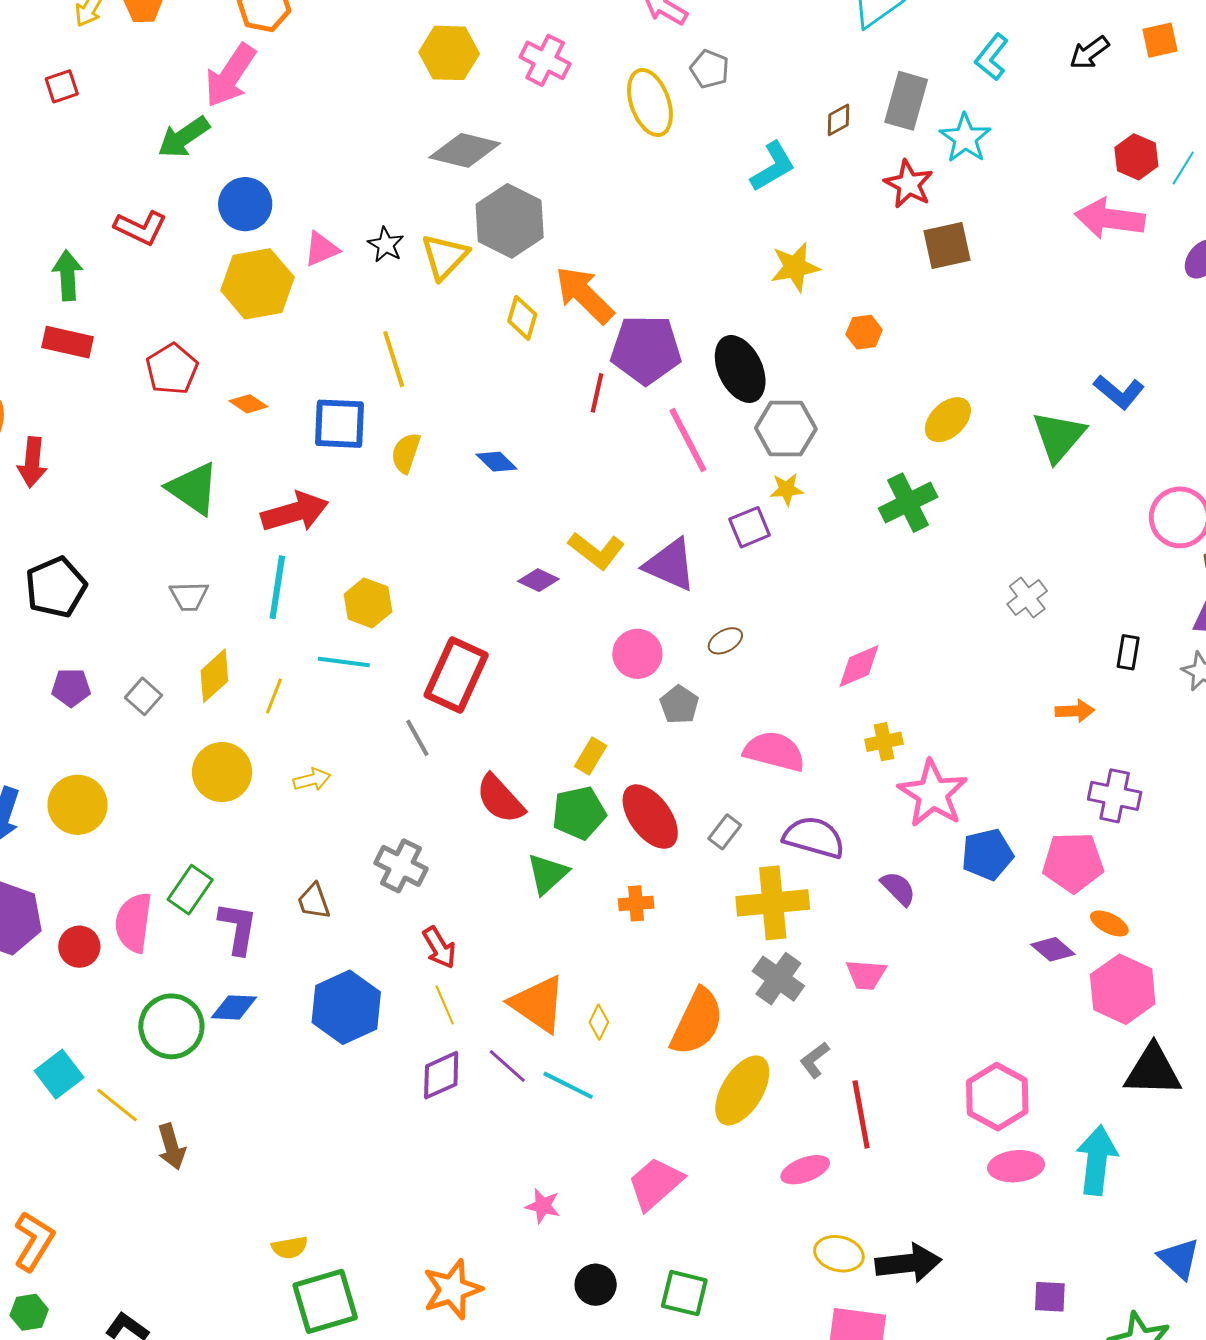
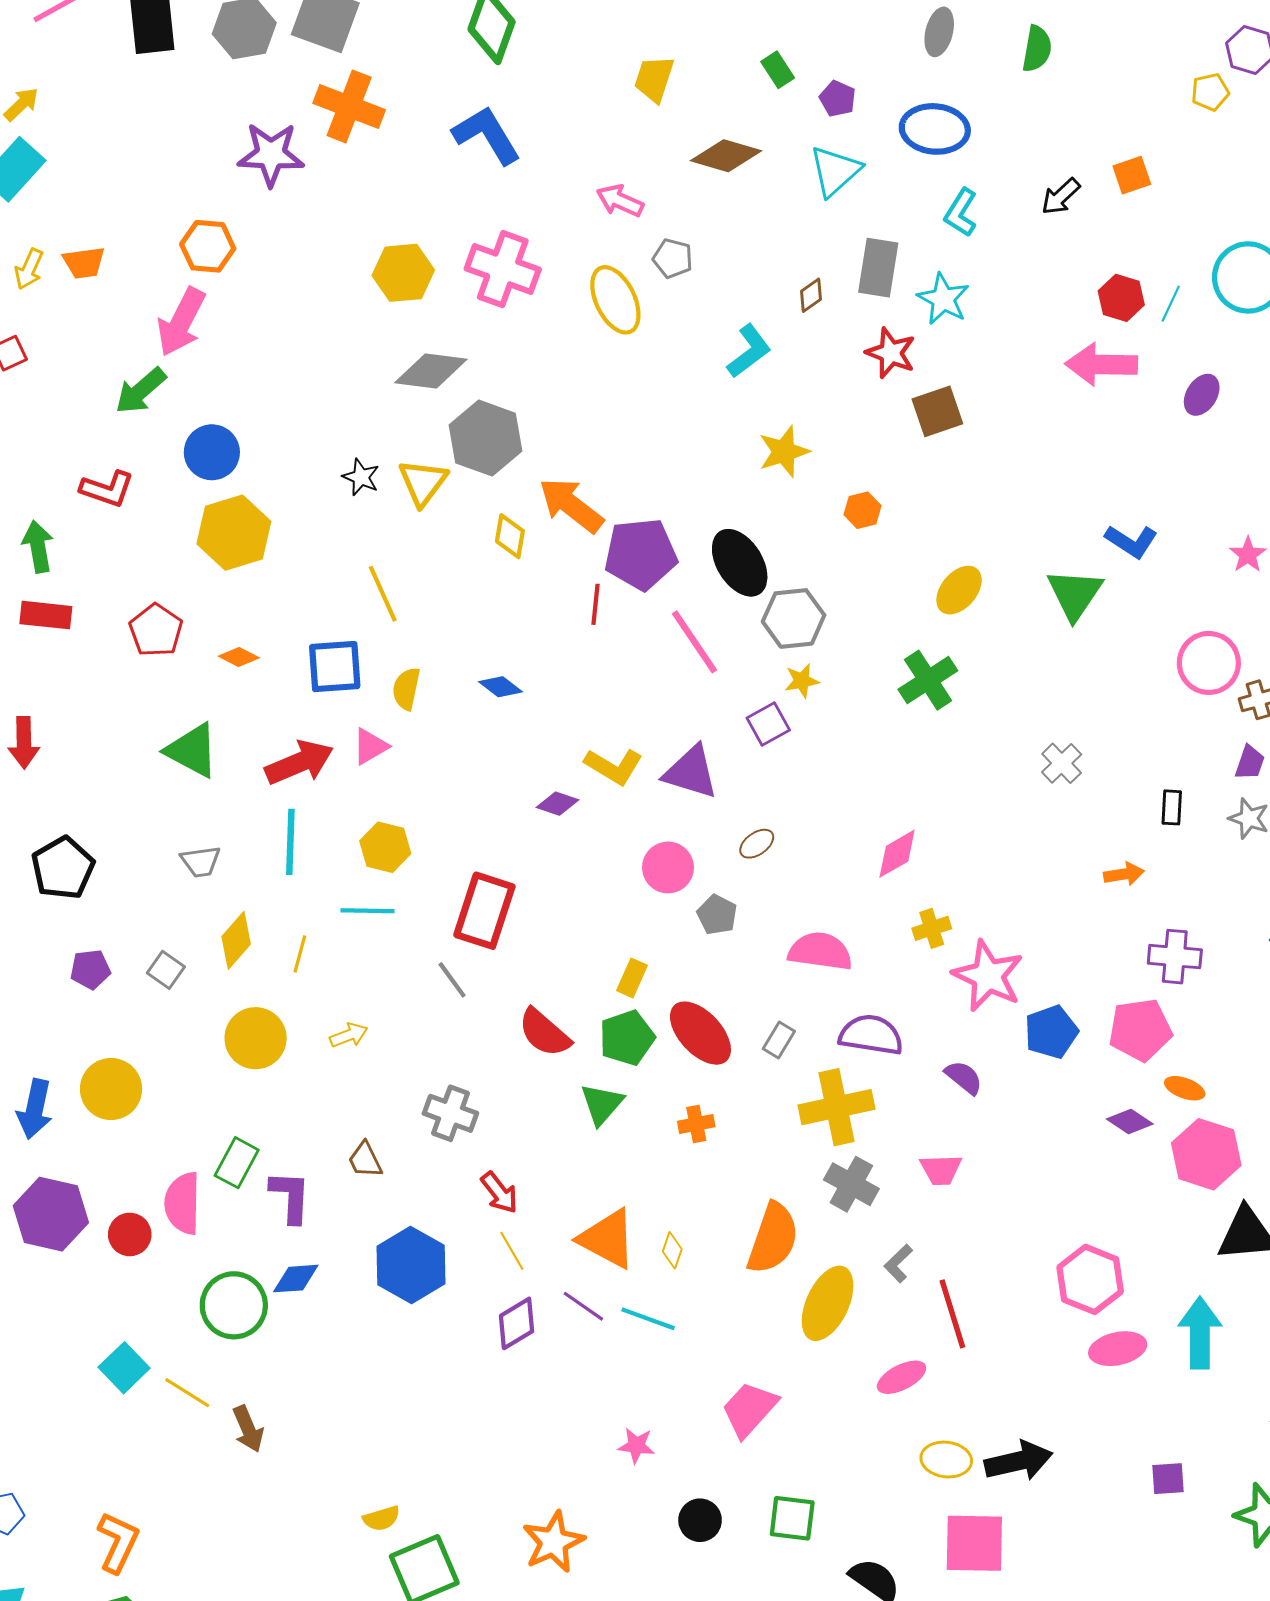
pink cross: (545, 60) -> (503, 269), size x1.4
pink triangle: (321, 249) -> (370, 746), moved

